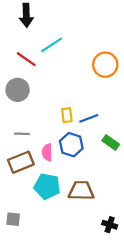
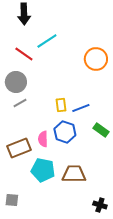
gray line: (22, 134) -> (20, 103), moved, turned -32

